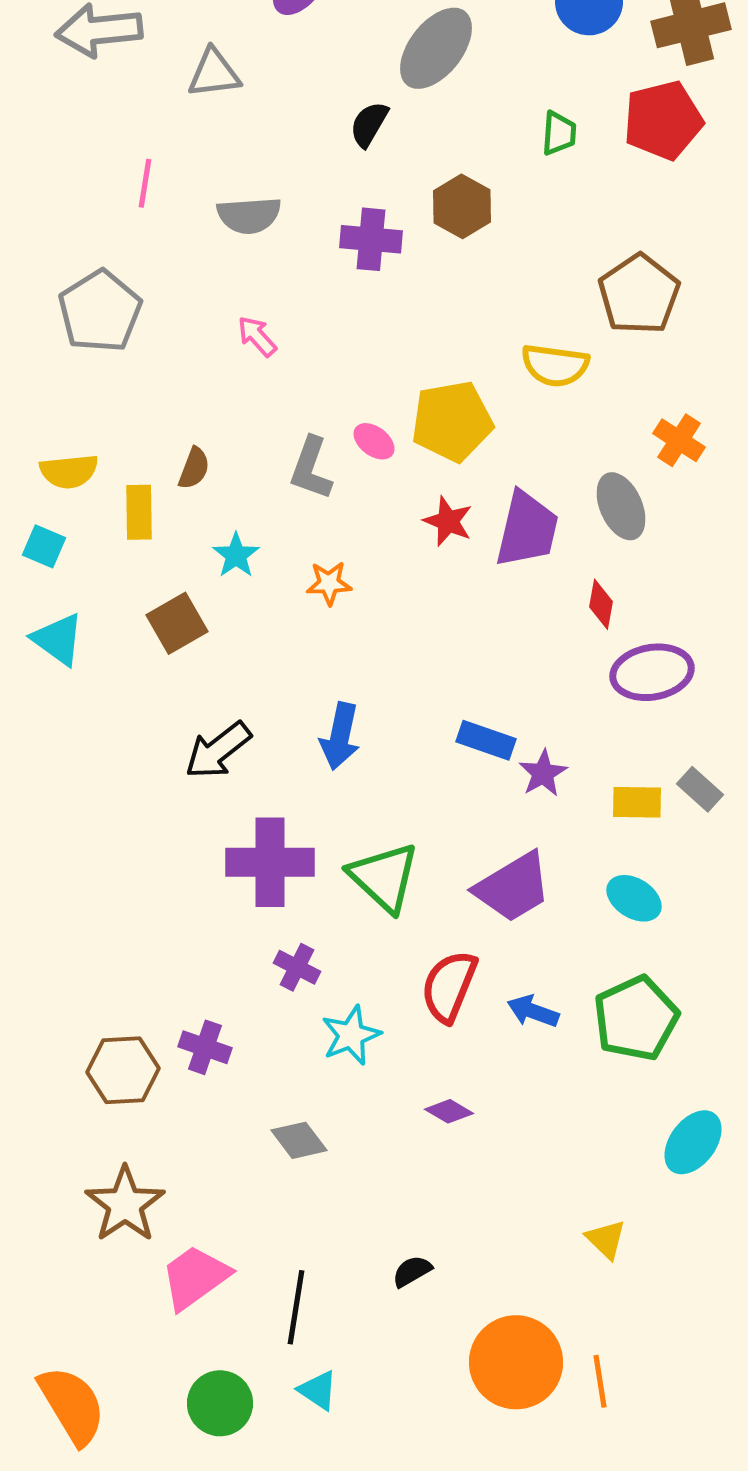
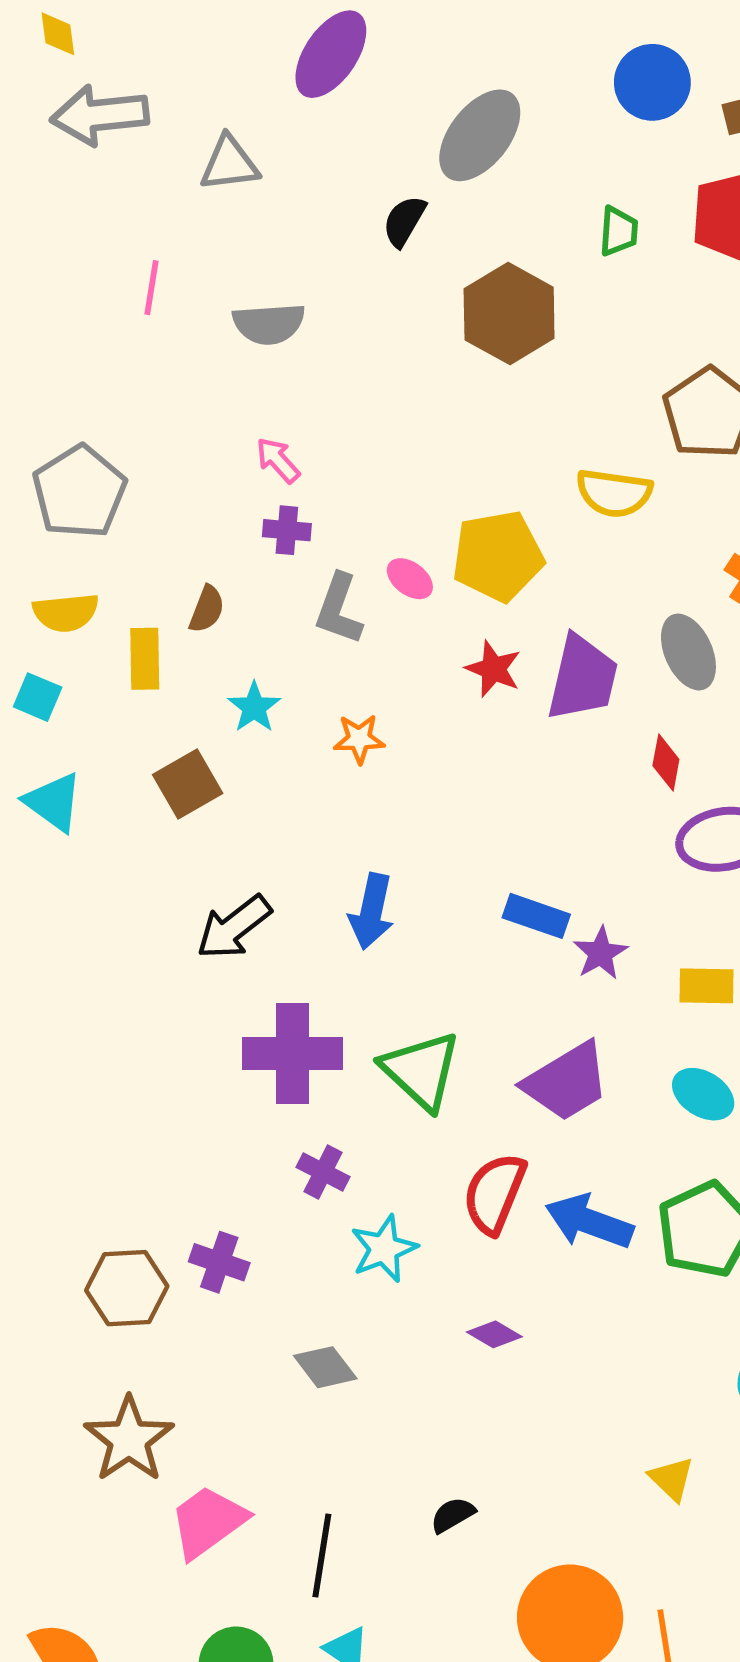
brown hexagon: (462, 206) -> (509, 314), size x1.4
purple cross: (371, 239) -> (287, 530), moved, size x0.7
gray pentagon: (100, 311) -> (79, 492), moved
blue arrow: (533, 1011) -> (589, 1222), size x1.5

